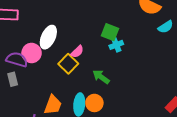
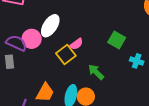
green square: (110, 32) -> (117, 40), moved
cyan cross: (116, 45) -> (137, 61), moved, turned 32

